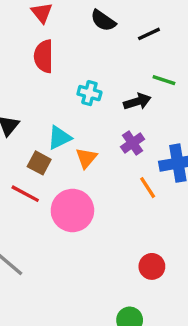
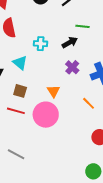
cyan triangle: (59, 138) -> (20, 63), moved, turned -42
orange triangle: (86, 158) -> (53, 91), moved
orange line: (148, 188) -> (89, 103), moved

